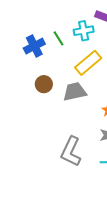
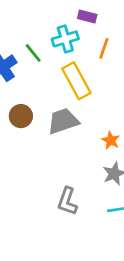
yellow rectangle: (88, 63) -> (76, 81), turned -72
gray L-shape: (71, 152) -> (67, 201), size x0.7

